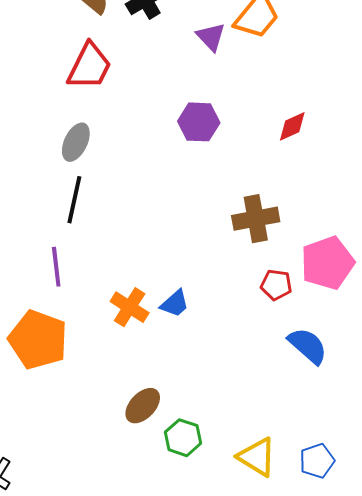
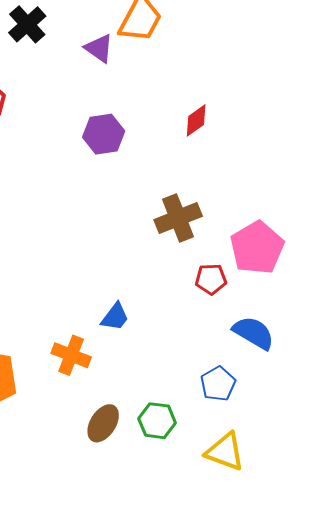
orange cross: (130, 307) -> (71, 355), moved
green hexagon: (183, 438) -> (157, 421), moved
blue pentagon: (317, 461) -> (218, 384), moved

